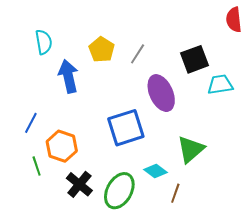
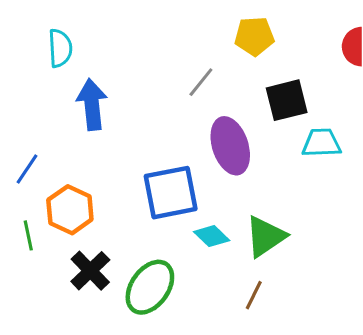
yellow pentagon: (102, 50) -> (254, 36), moved, turned 30
cyan diamond: (156, 171) -> (212, 236), moved
brown line: (175, 193) -> (254, 295), moved

